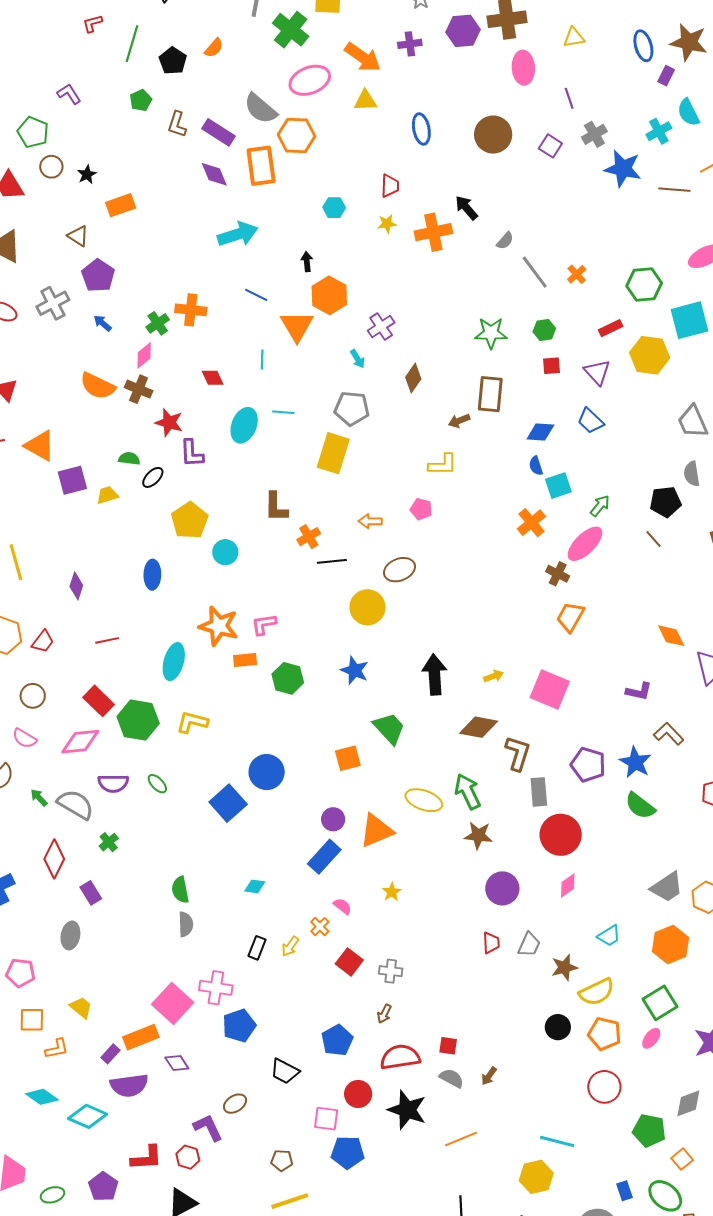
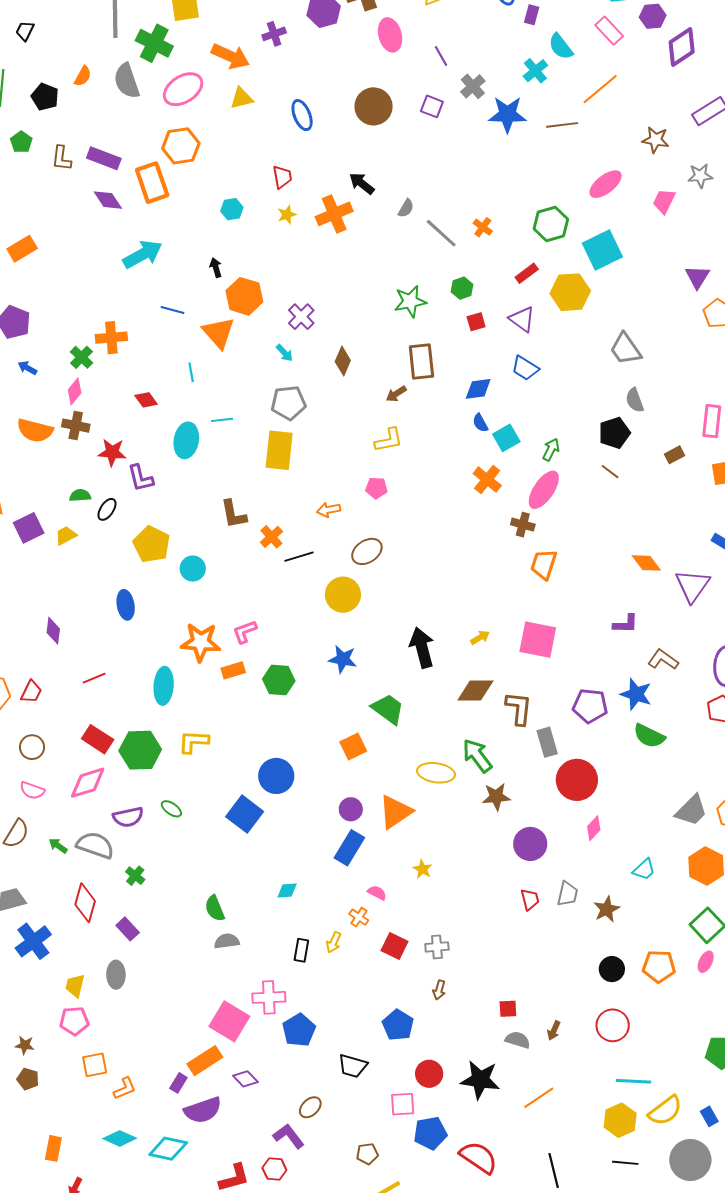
gray semicircle: (260, 109) -> (127, 81), moved, turned 42
gray semicircle: (186, 924) -> (227, 941), turned -85
yellow semicircle: (597, 992) -> (665, 1111), moved
yellow trapezoid: (81, 1007) -> (75, 986), moved, turned -105
red semicircle: (400, 1057) -> (479, 1157), moved, turned 54
red circle: (604, 1087) -> (613, 1025), moved

